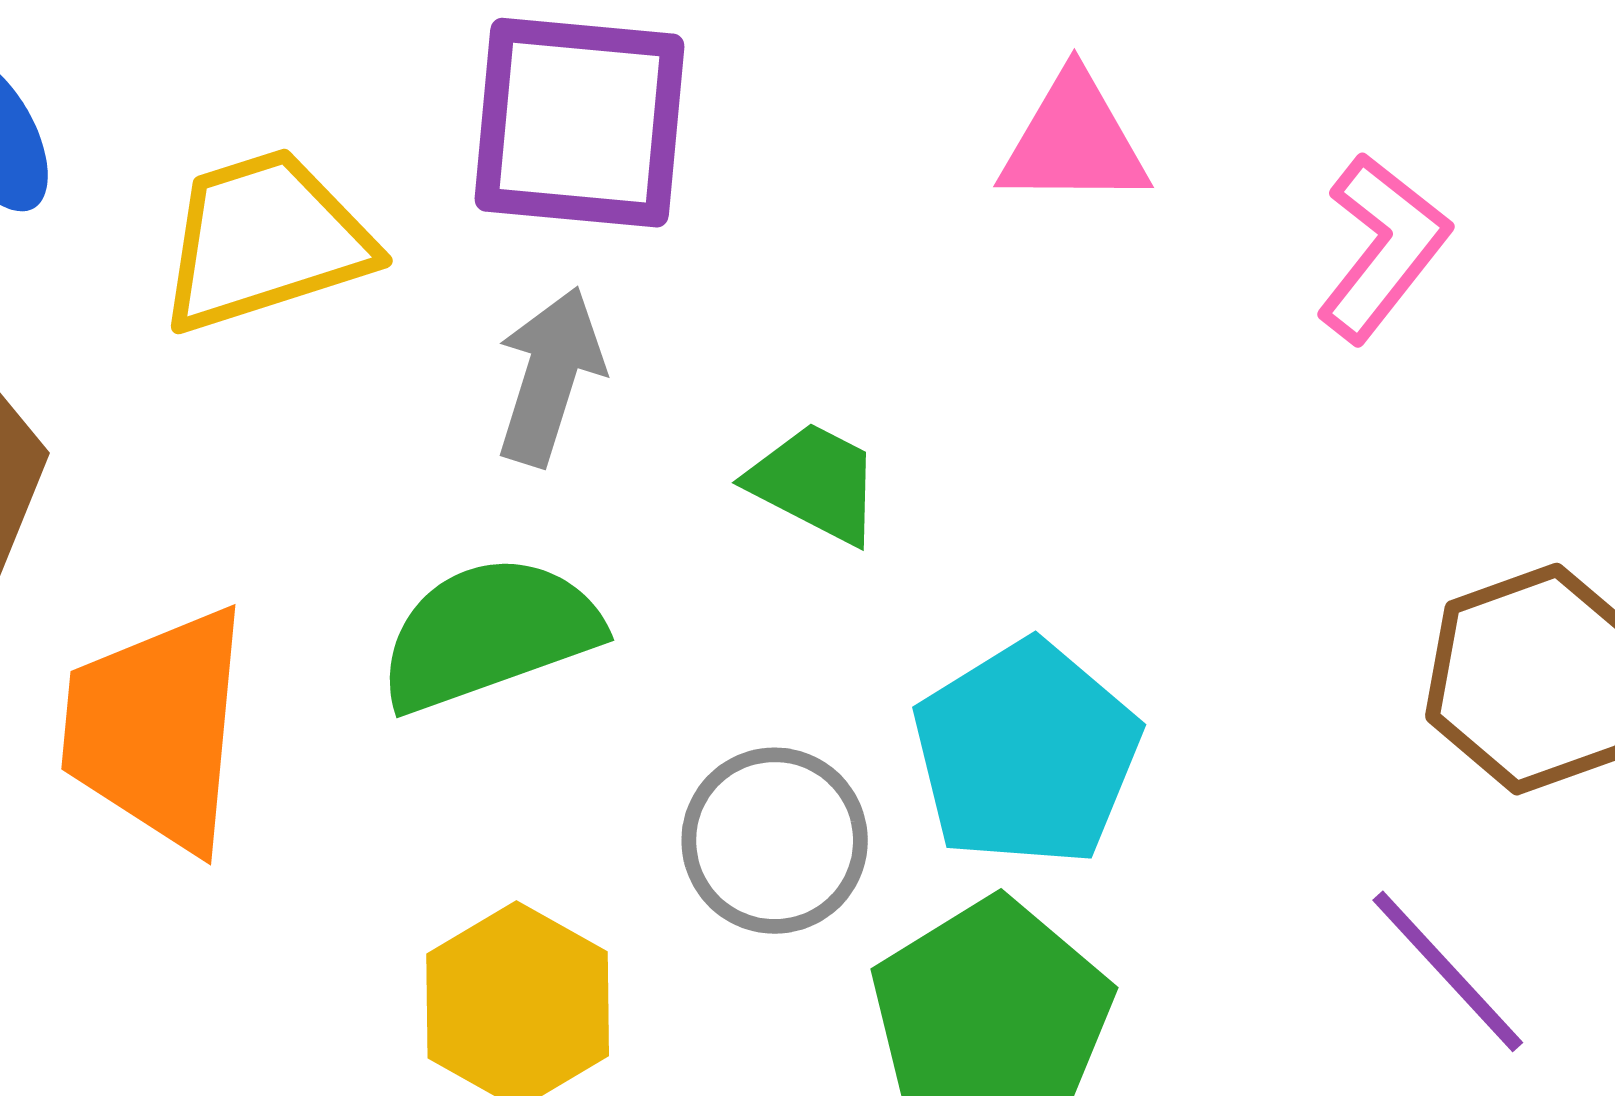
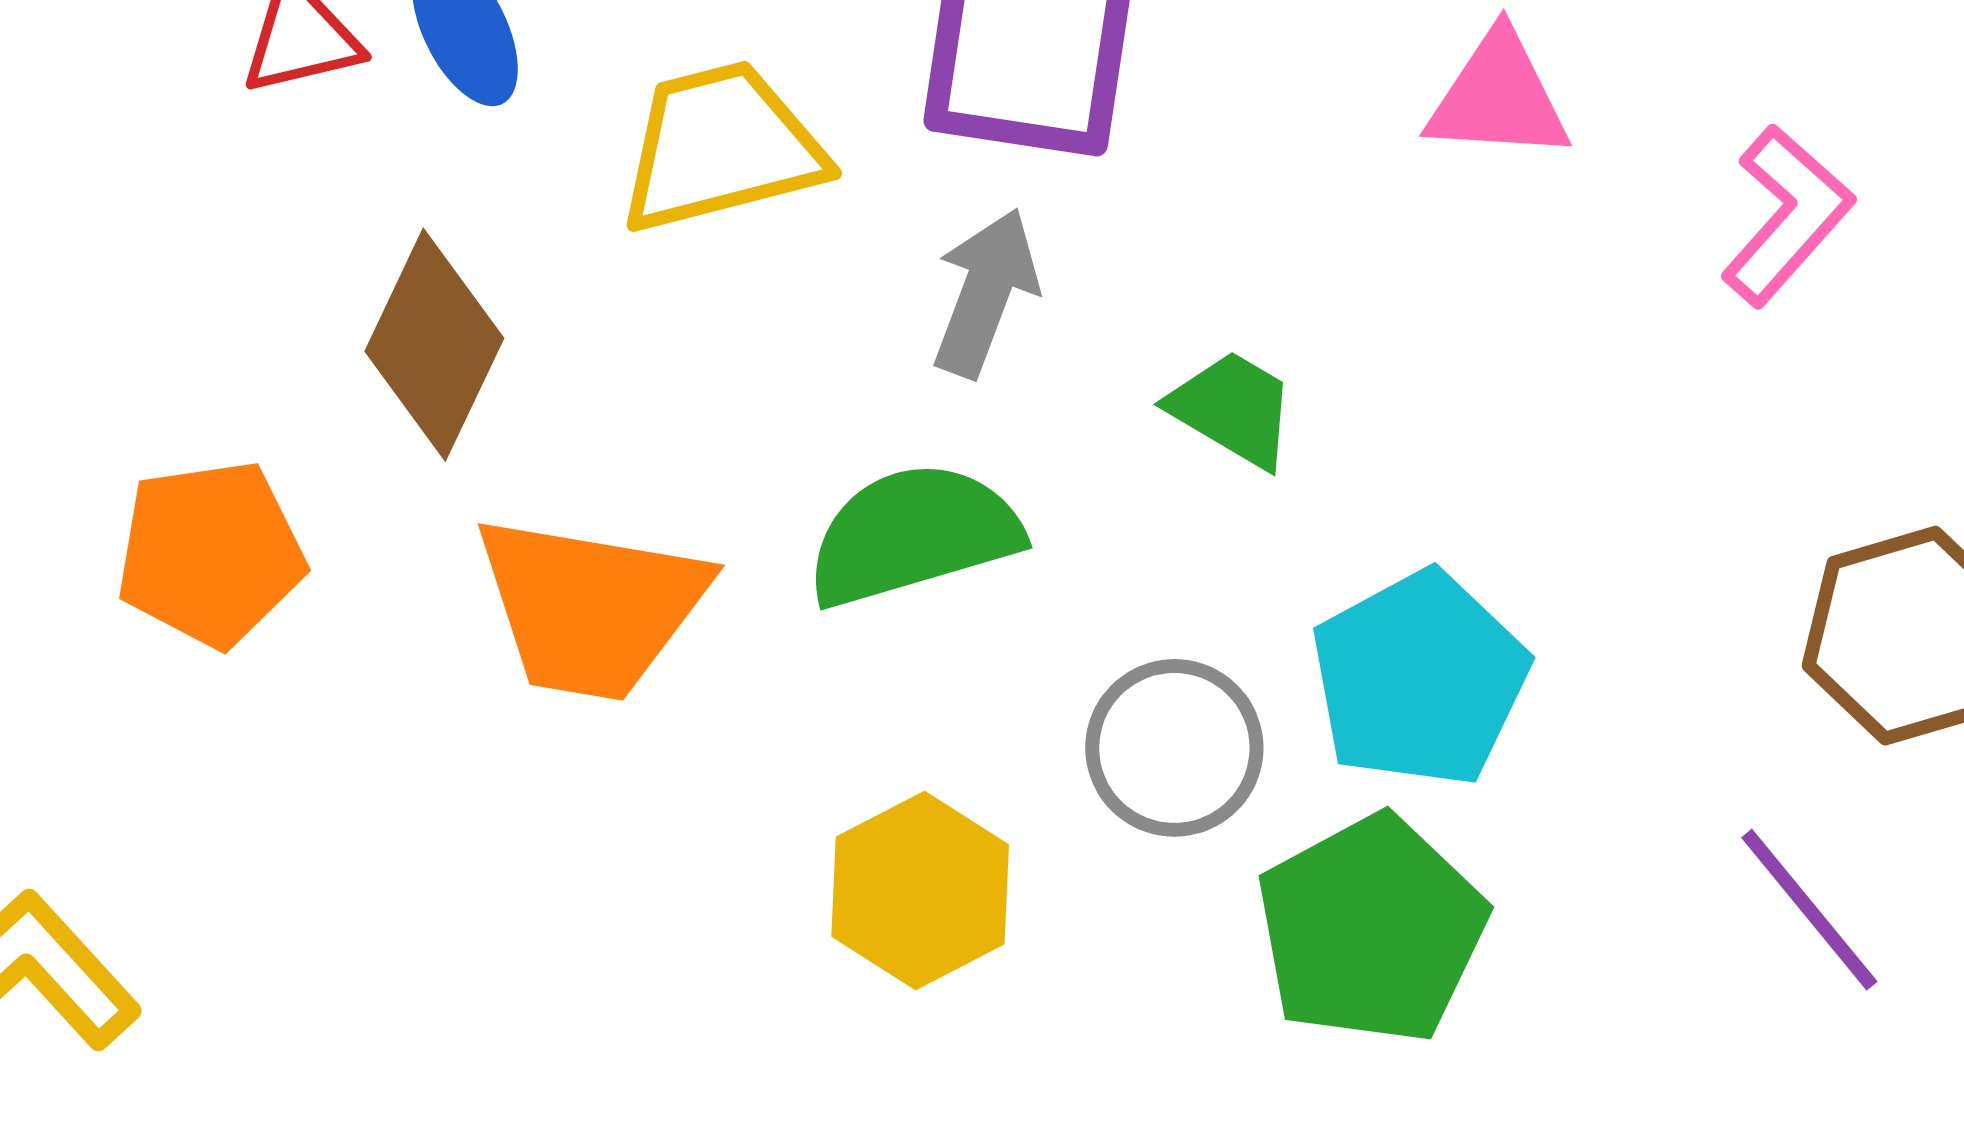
orange trapezoid: (156, 729) -> (591, 607), turned -89

